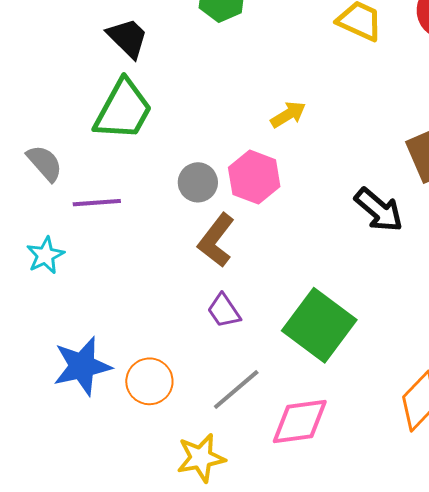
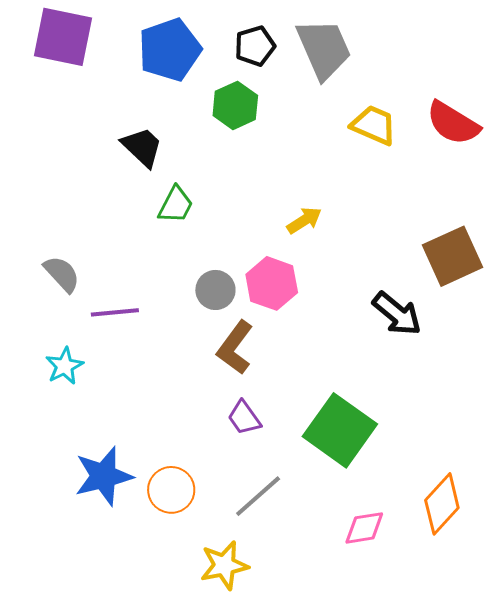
green trapezoid: (123, 110) -> (176, 205), moved, size x0.6
pink diamond: (300, 421) -> (364, 528), moved, size x0.7

